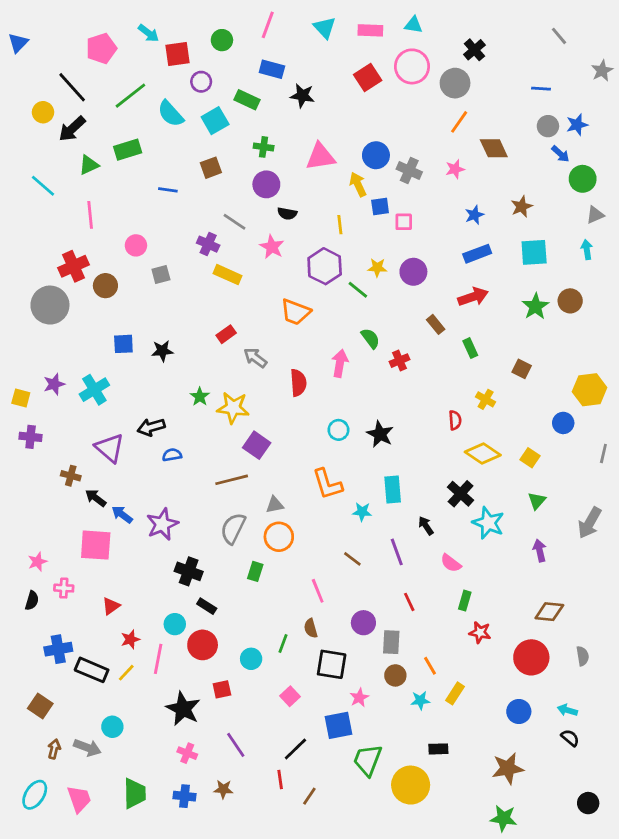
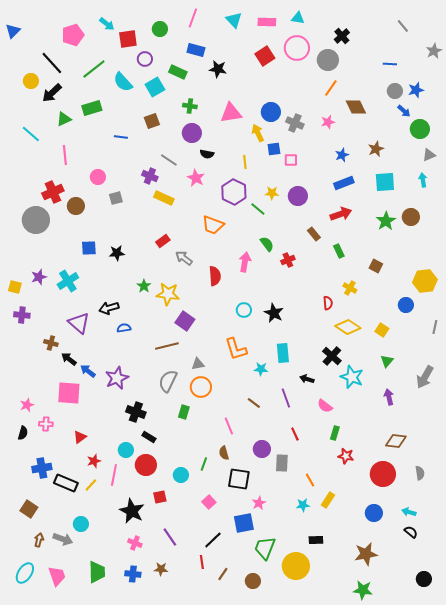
black arrow: (426, 526) -> (307, 379), turned -40
brown circle: (395, 675) -> (253, 581), moved

